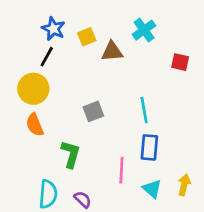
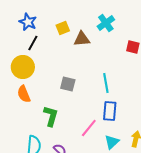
blue star: (53, 29) -> (28, 22), moved
gray square: (93, 111) -> (68, 84), turned 35
pink line: (121, 170) -> (89, 128), turned 36
cyan triangle: (152, 189) -> (112, 142), turned 35

